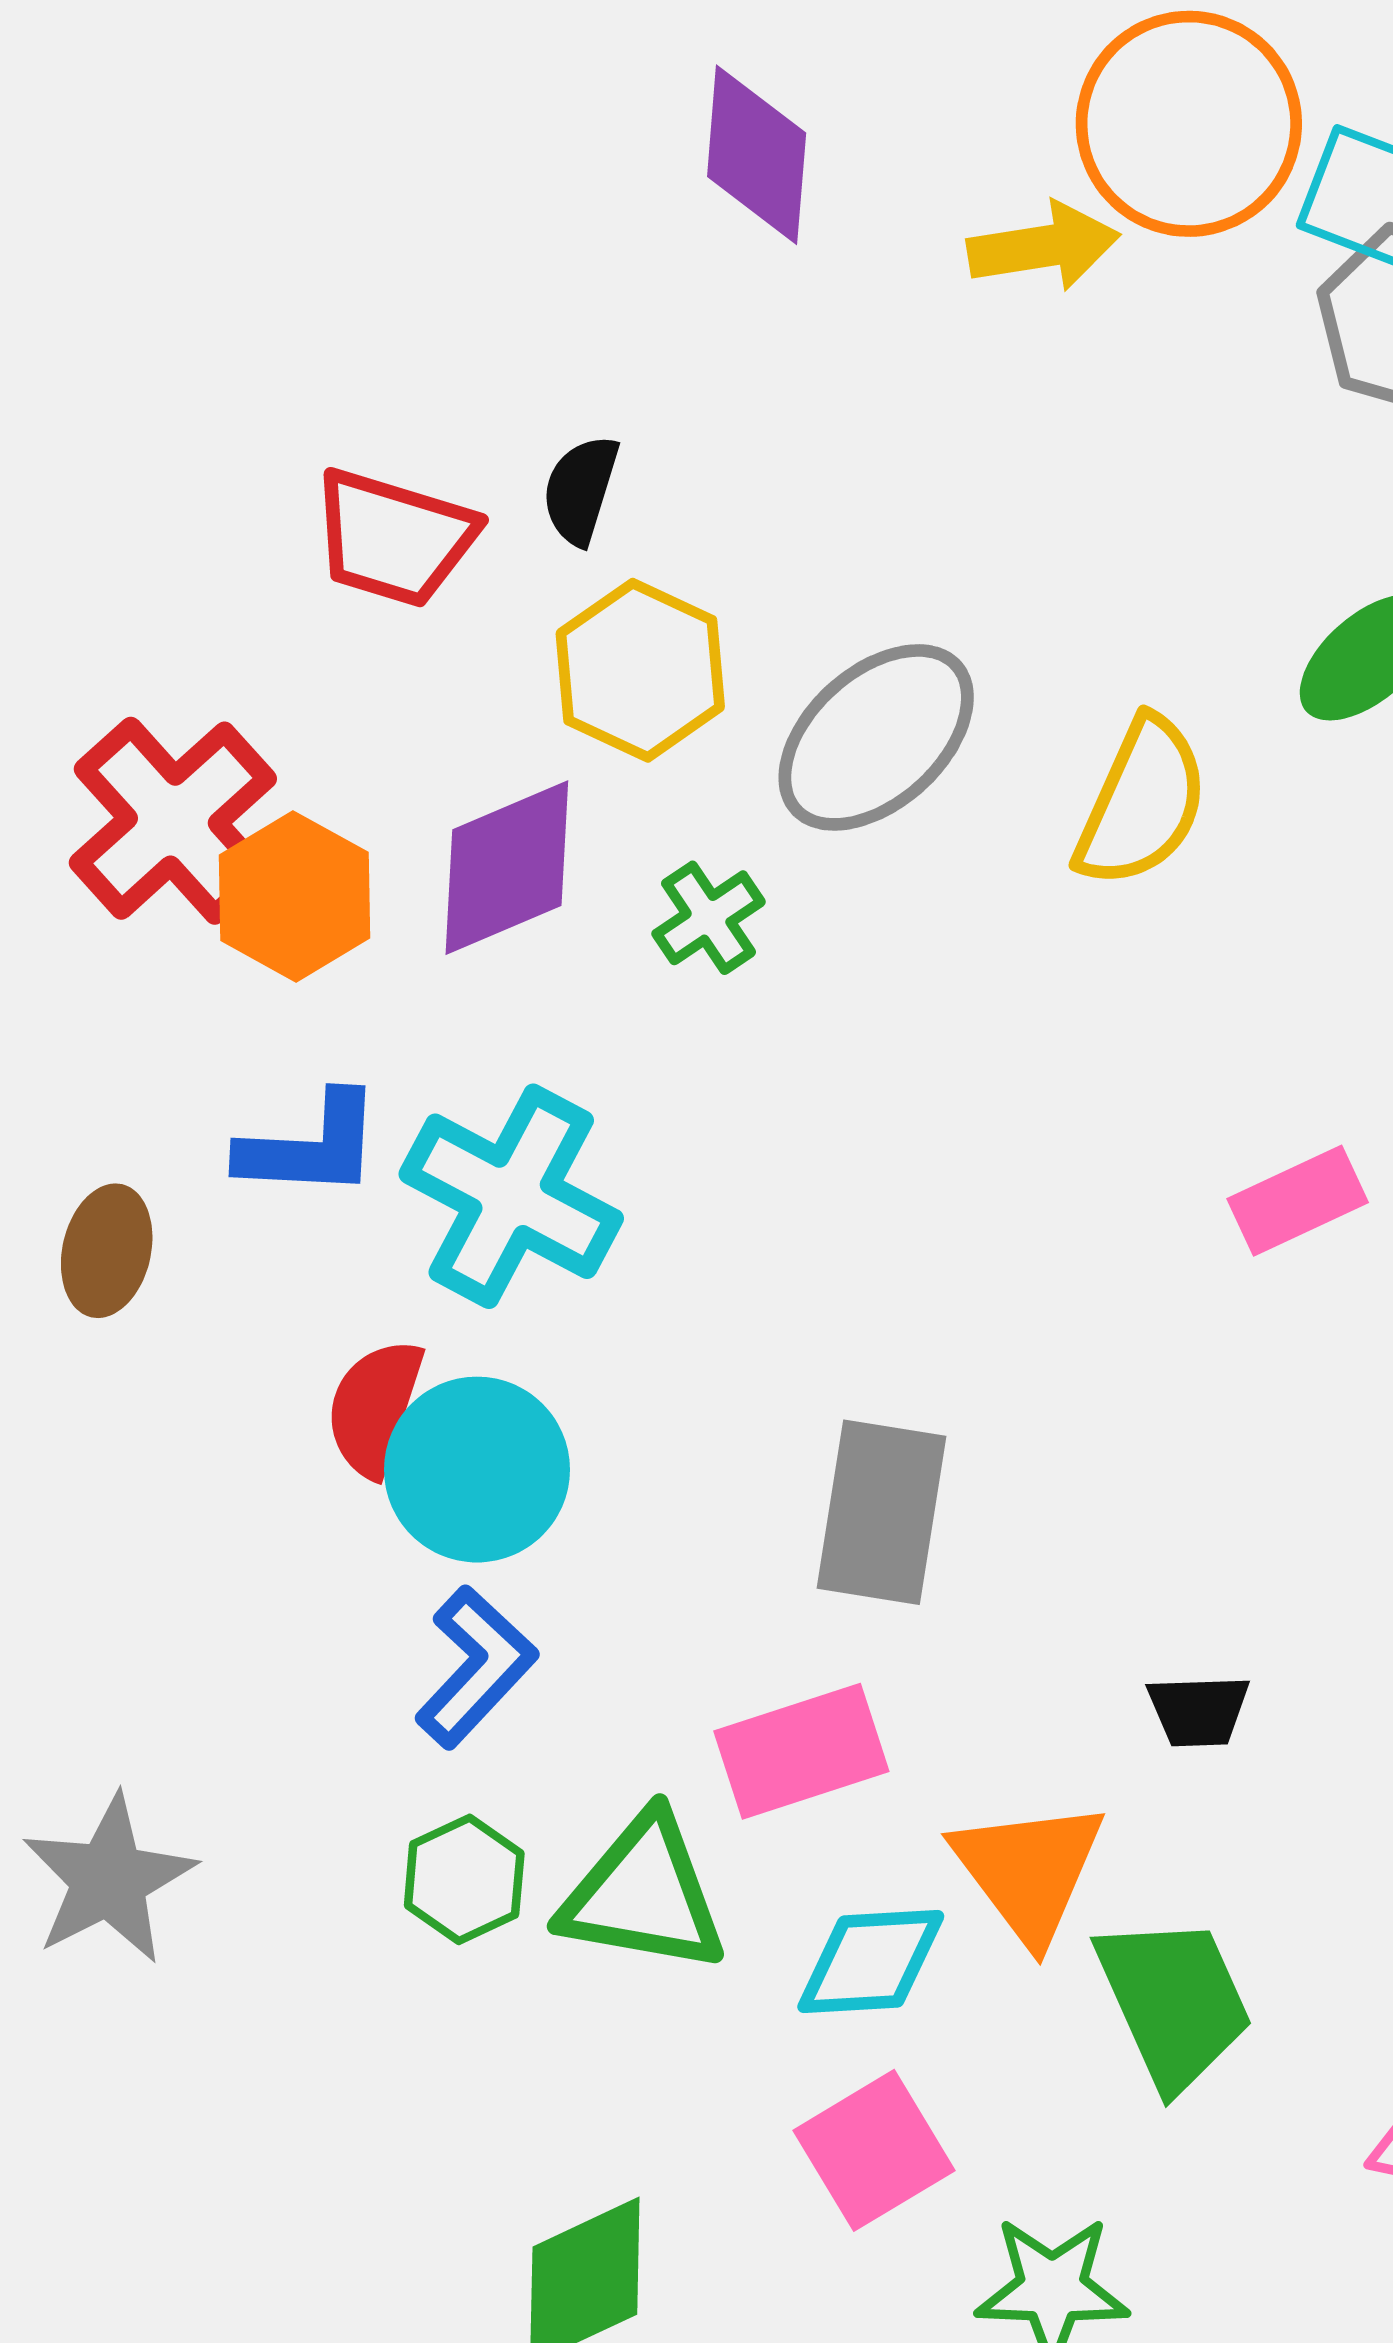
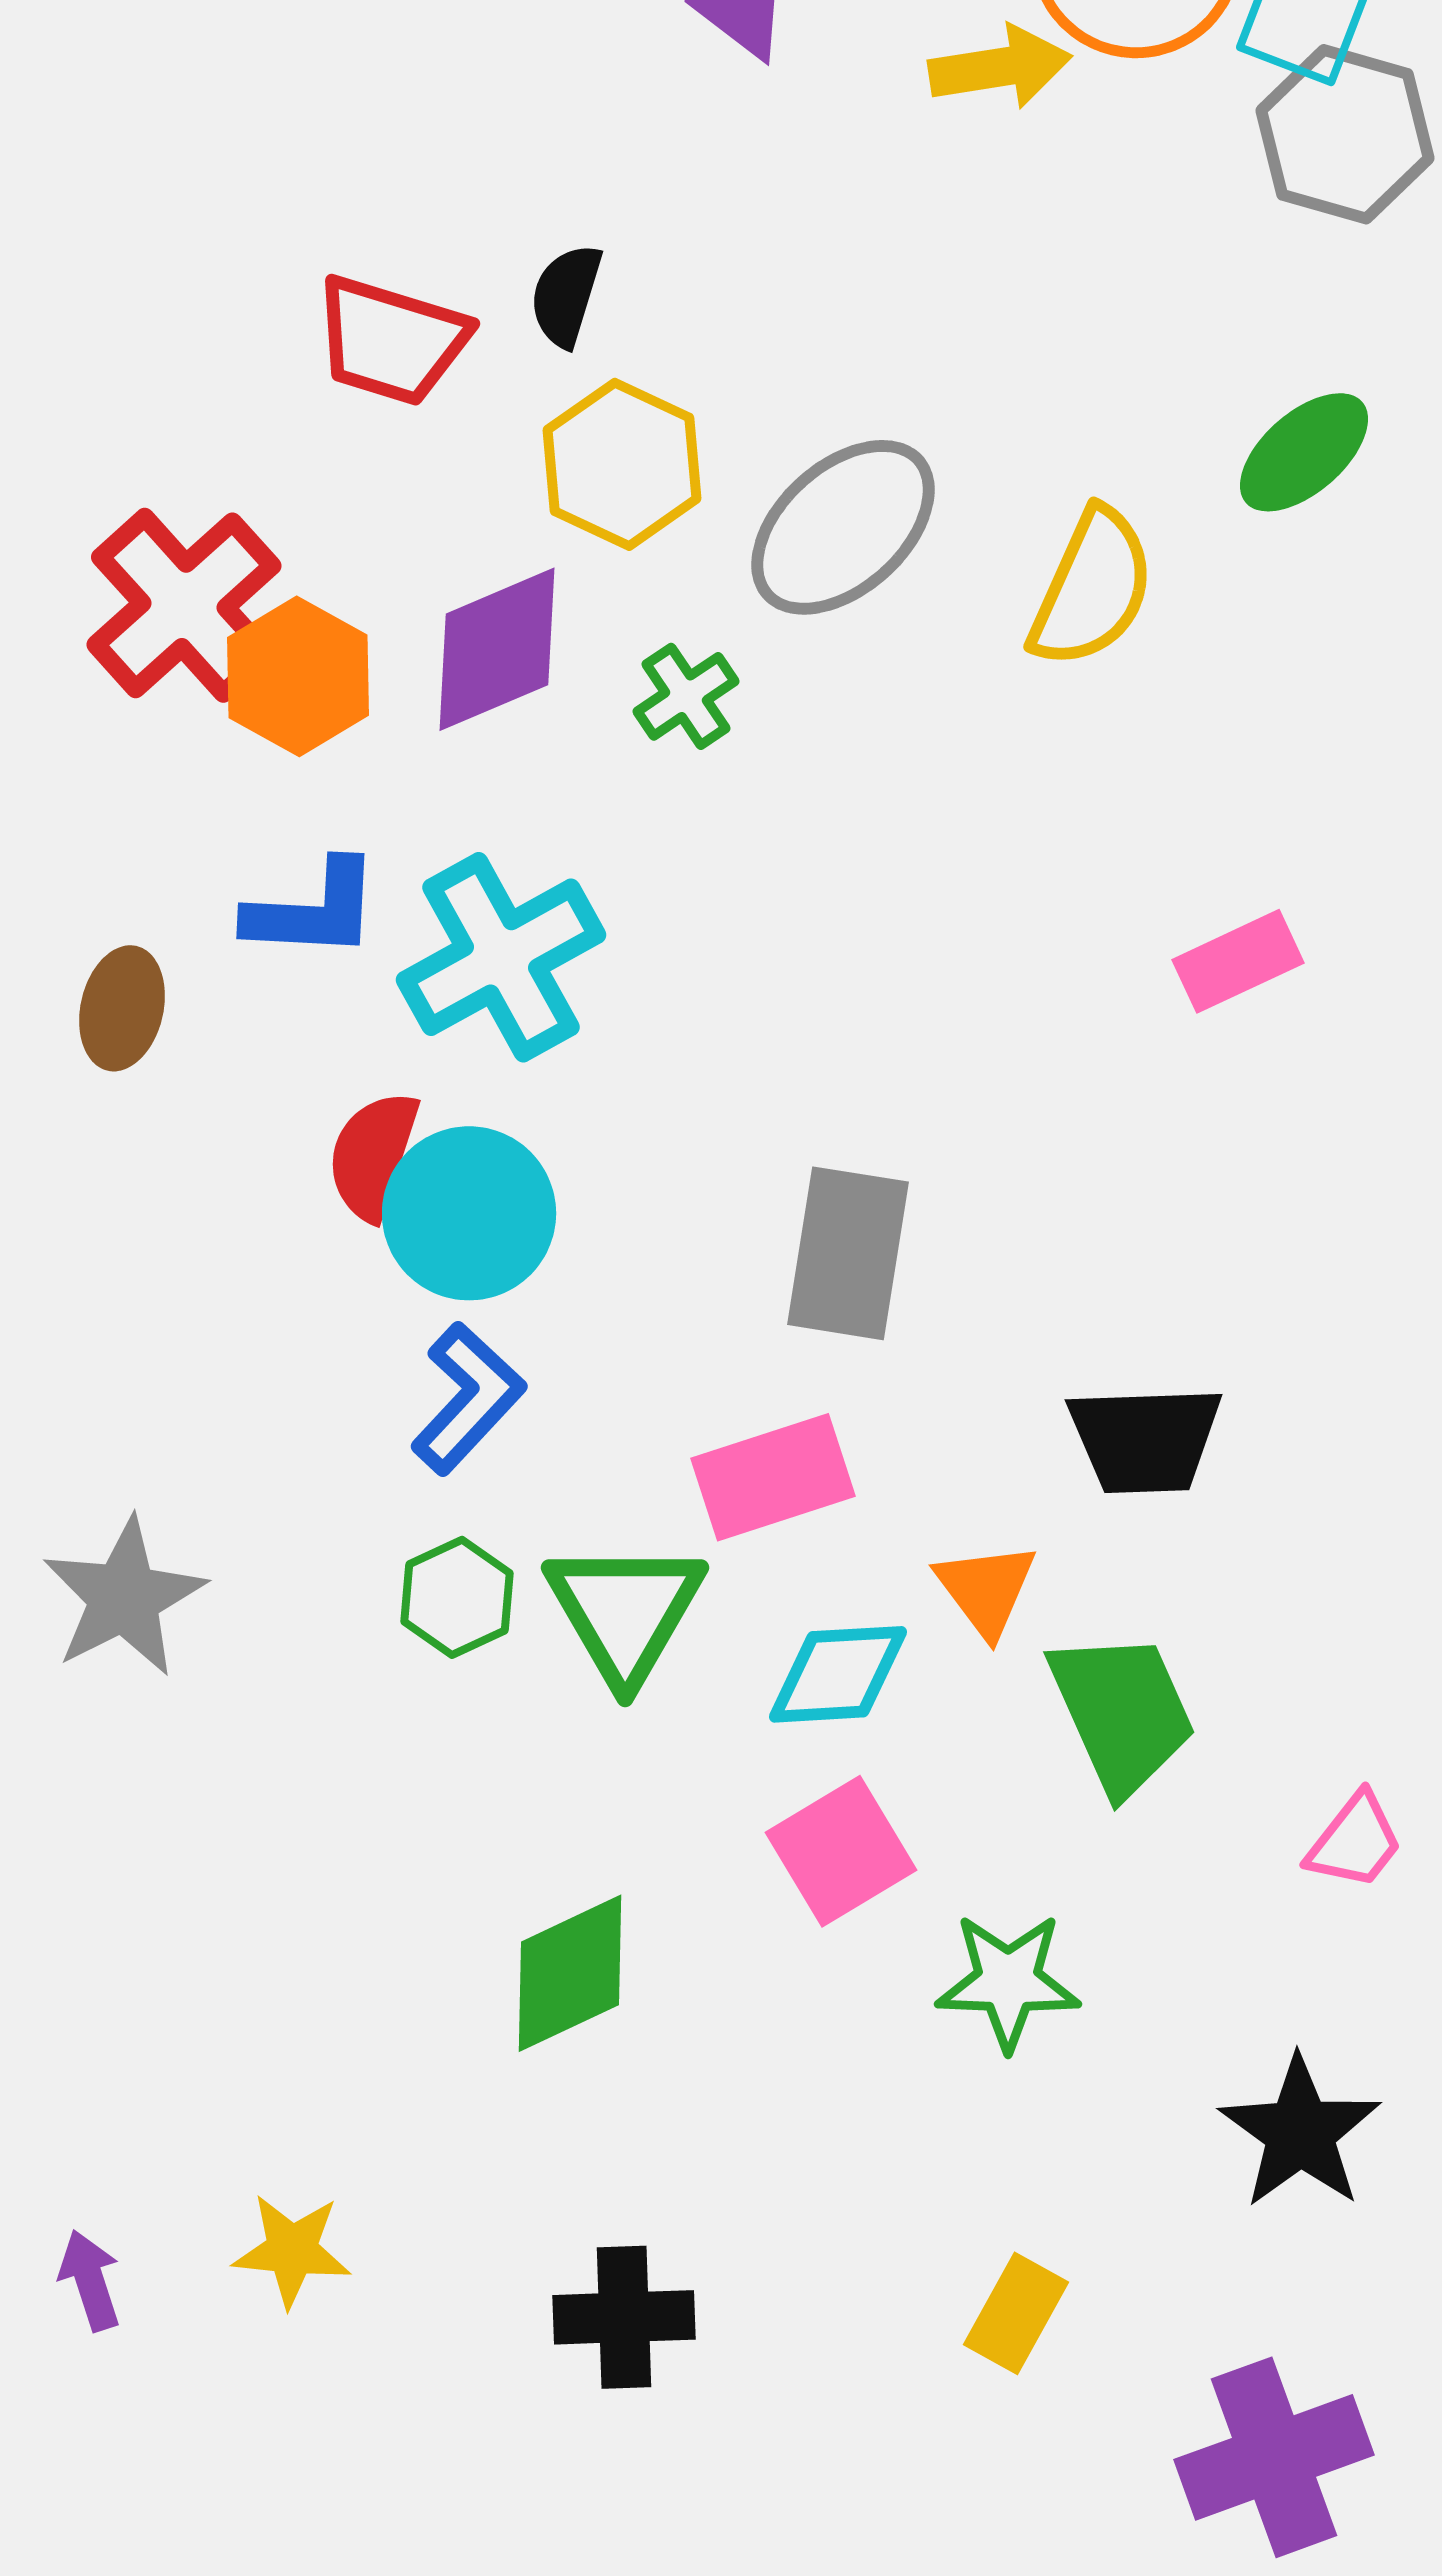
cyan cross: (511, 1196) -> (501, 957), turned 33
black trapezoid: (1198, 1711) -> (1145, 1439), size x1.6
orange triangle: (1029, 1871) -> (986, 1589), size x0.7
green triangle: (643, 1894) -> (625, 1611), turned 50

